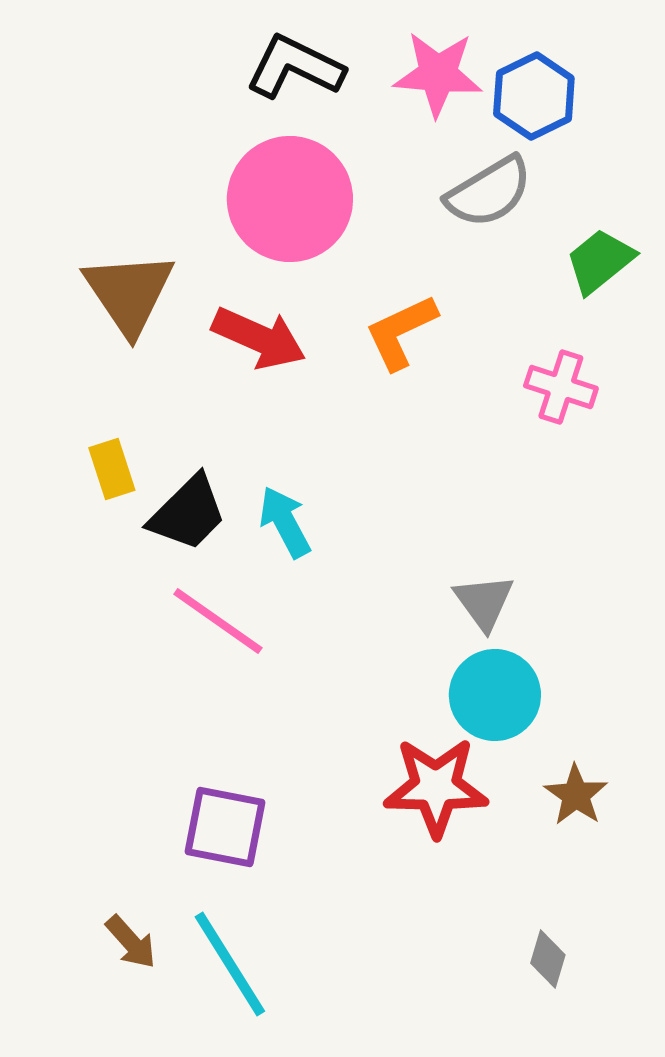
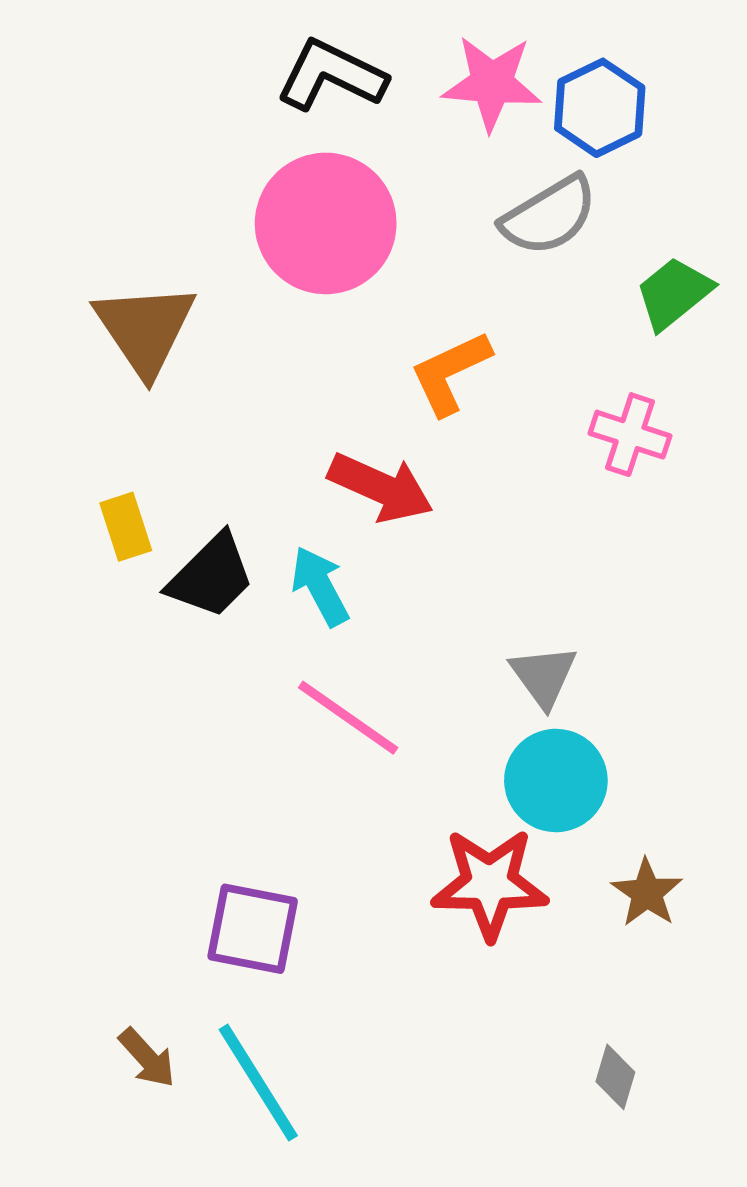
red arrow: (259, 338) -> (381, 487), moved
pink line: (218, 621) -> (348, 718), moved

